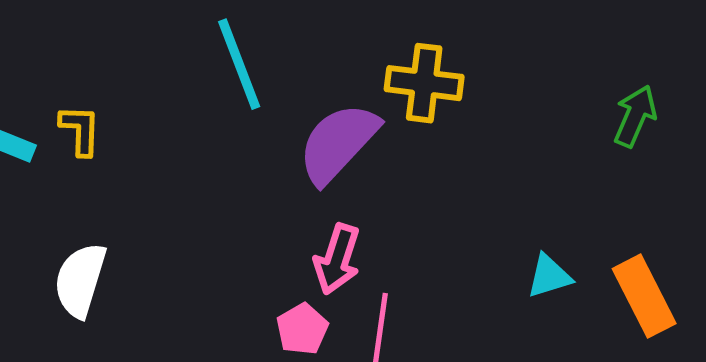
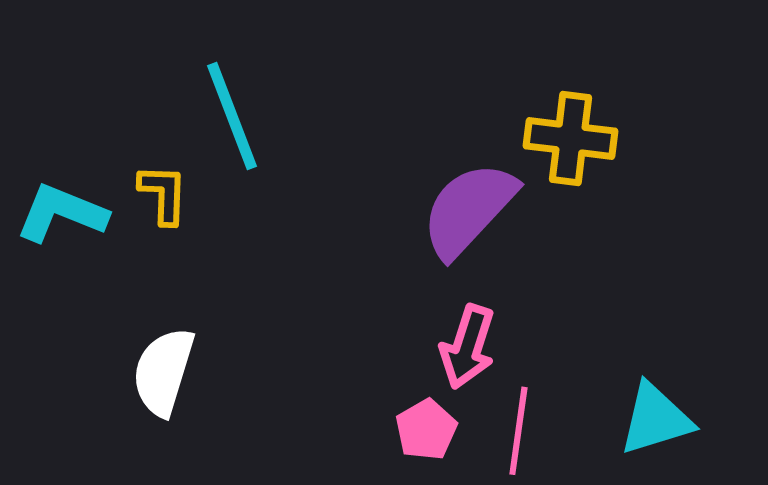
cyan line: (239, 64) -> (232, 116), moved
cyan triangle: (549, 276) -> (656, 419), moved, size x1.4

